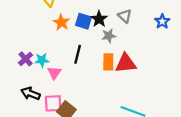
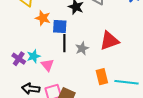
blue square: (83, 21) -> (60, 26), moved
gray star: (109, 36) -> (82, 48), moved
orange rectangle: (108, 62) -> (102, 77), moved

